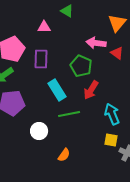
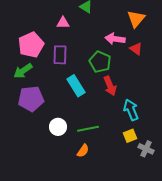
red arrow: (91, 90) -> (110, 86), turned -54
green line: (69, 114) -> (88, 129), moved
yellow square: (111, 140) -> (130, 136), turned -32

